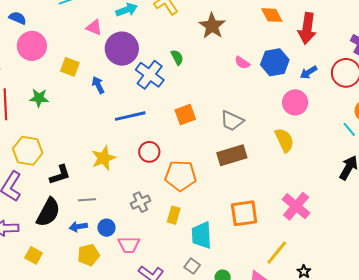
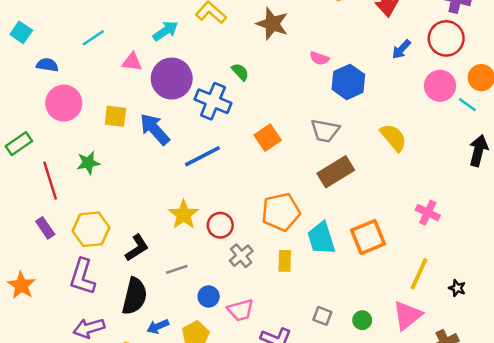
blue semicircle: (18, 18) -> (47, 65), moved
blue hexagon: (275, 62) -> (348, 82), moved
blue arrow: (98, 85) -> (155, 129), size x1.6
pink circle: (295, 102) -> (440, 86), moved
red circle: (149, 152) -> (220, 225), moved
pink cross: (296, 206) -> (428, 213), size x0.7
blue arrow: (78, 227) -> (158, 326), moved
cyan trapezoid: (202, 235) -> (321, 238), moved

